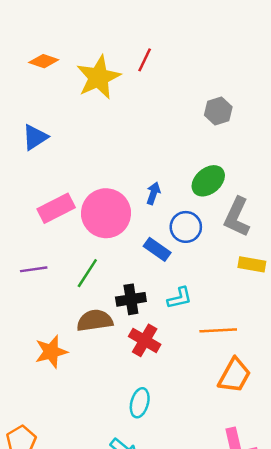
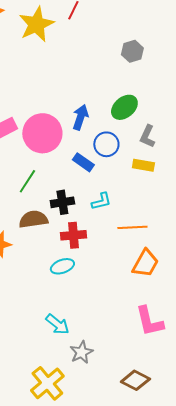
blue arrow: (153, 193) -> (80, 117), size x1.4
gray L-shape: (237, 217) -> (147, 136), size x0.7
yellow rectangle: (252, 264) -> (143, 165), moved
red cross: (145, 340) -> (73, 235), turned -35
cyan ellipse: (140, 403) -> (62, 266), moved, turned 55

